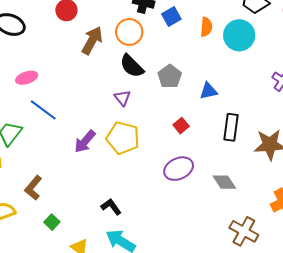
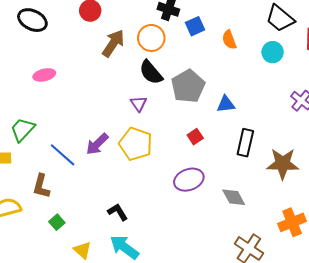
orange semicircle: (206, 27) -> (229, 40), turned 150
cyan circle: (239, 35) -> (273, 52), moved, size x0.7
gray pentagon: (170, 76) -> (188, 86), size x1.4
blue line: (43, 110) -> (63, 155), moved
brown L-shape: (33, 188) -> (41, 186), turned -30

